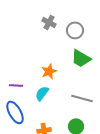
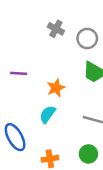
purple line: (16, 85) -> (19, 73), moved

